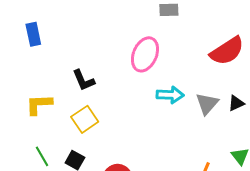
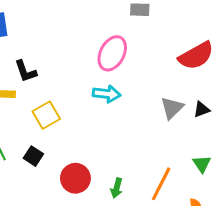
black L-shape: (83, 80) -> (26, 71), moved
cyan arrow: (170, 95) -> (107, 94), moved

